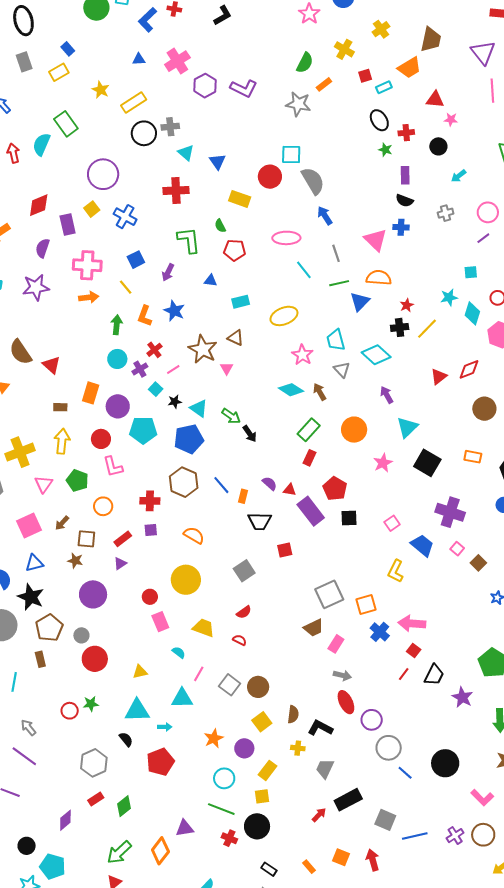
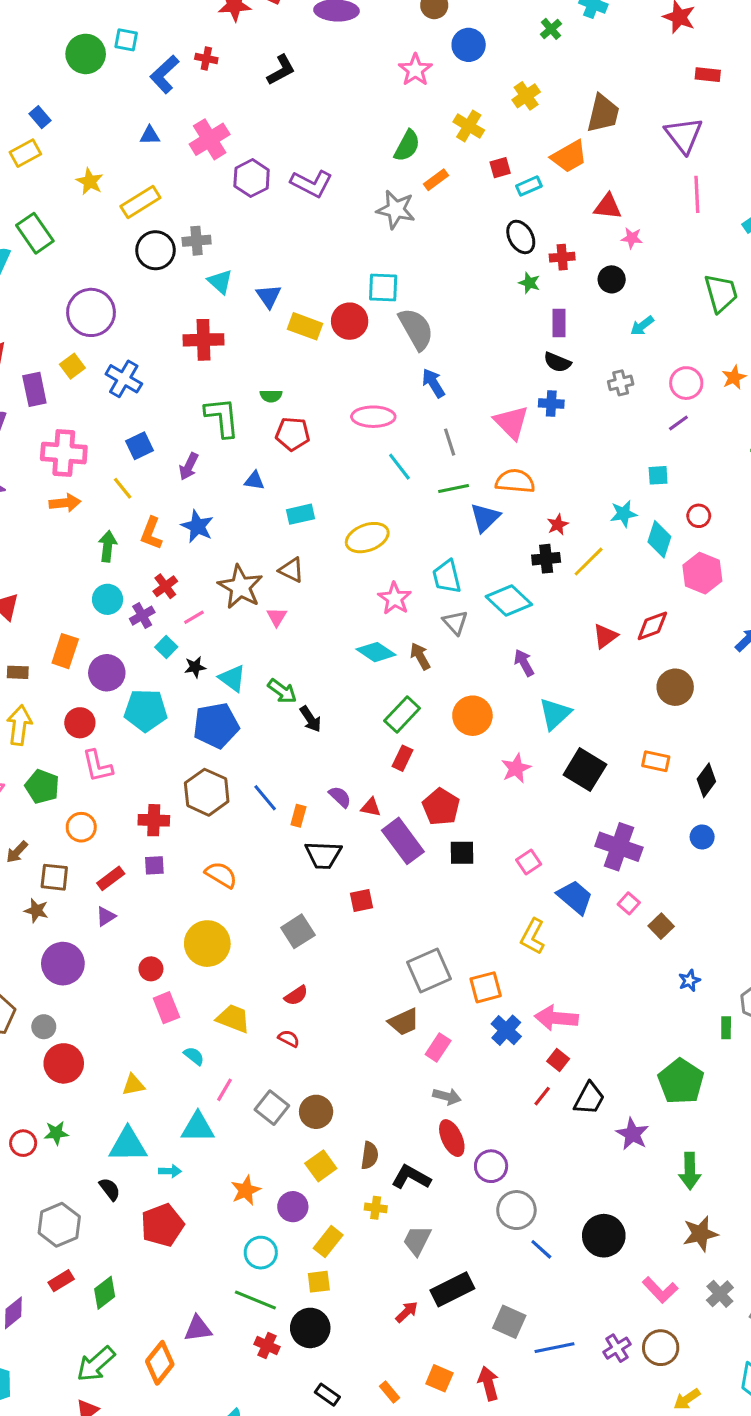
yellow rectangle: (240, 199) -> (305, 326), moved
green semicircle: (220, 226) -> (271, 396), turned -64

